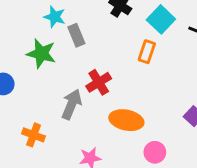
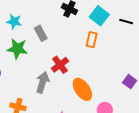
cyan star: (55, 17) -> (14, 22), moved
orange ellipse: (126, 120) -> (82, 89), turned 50

